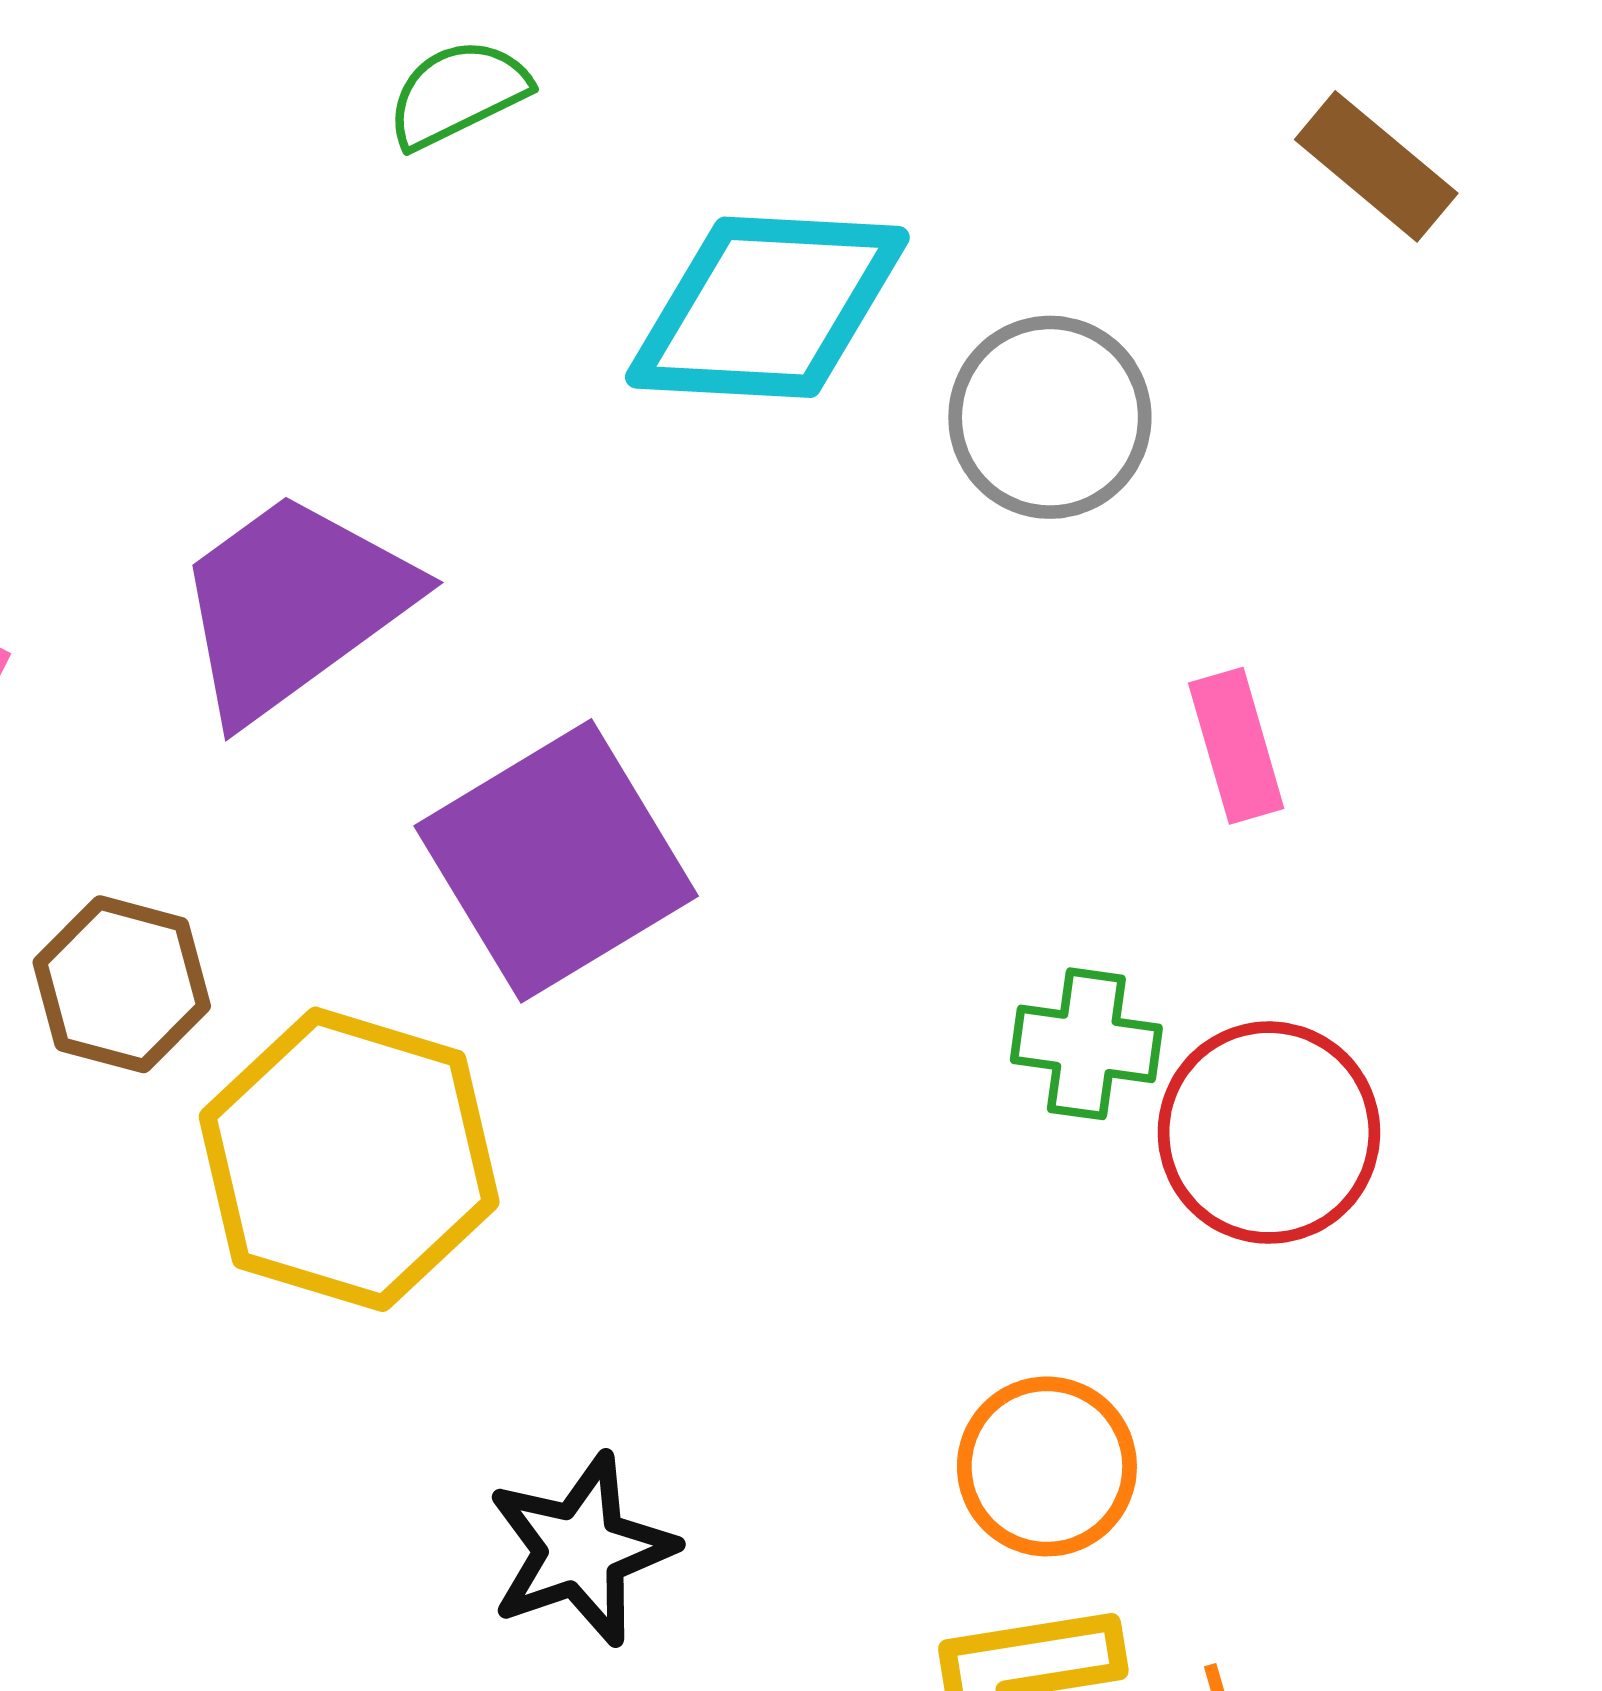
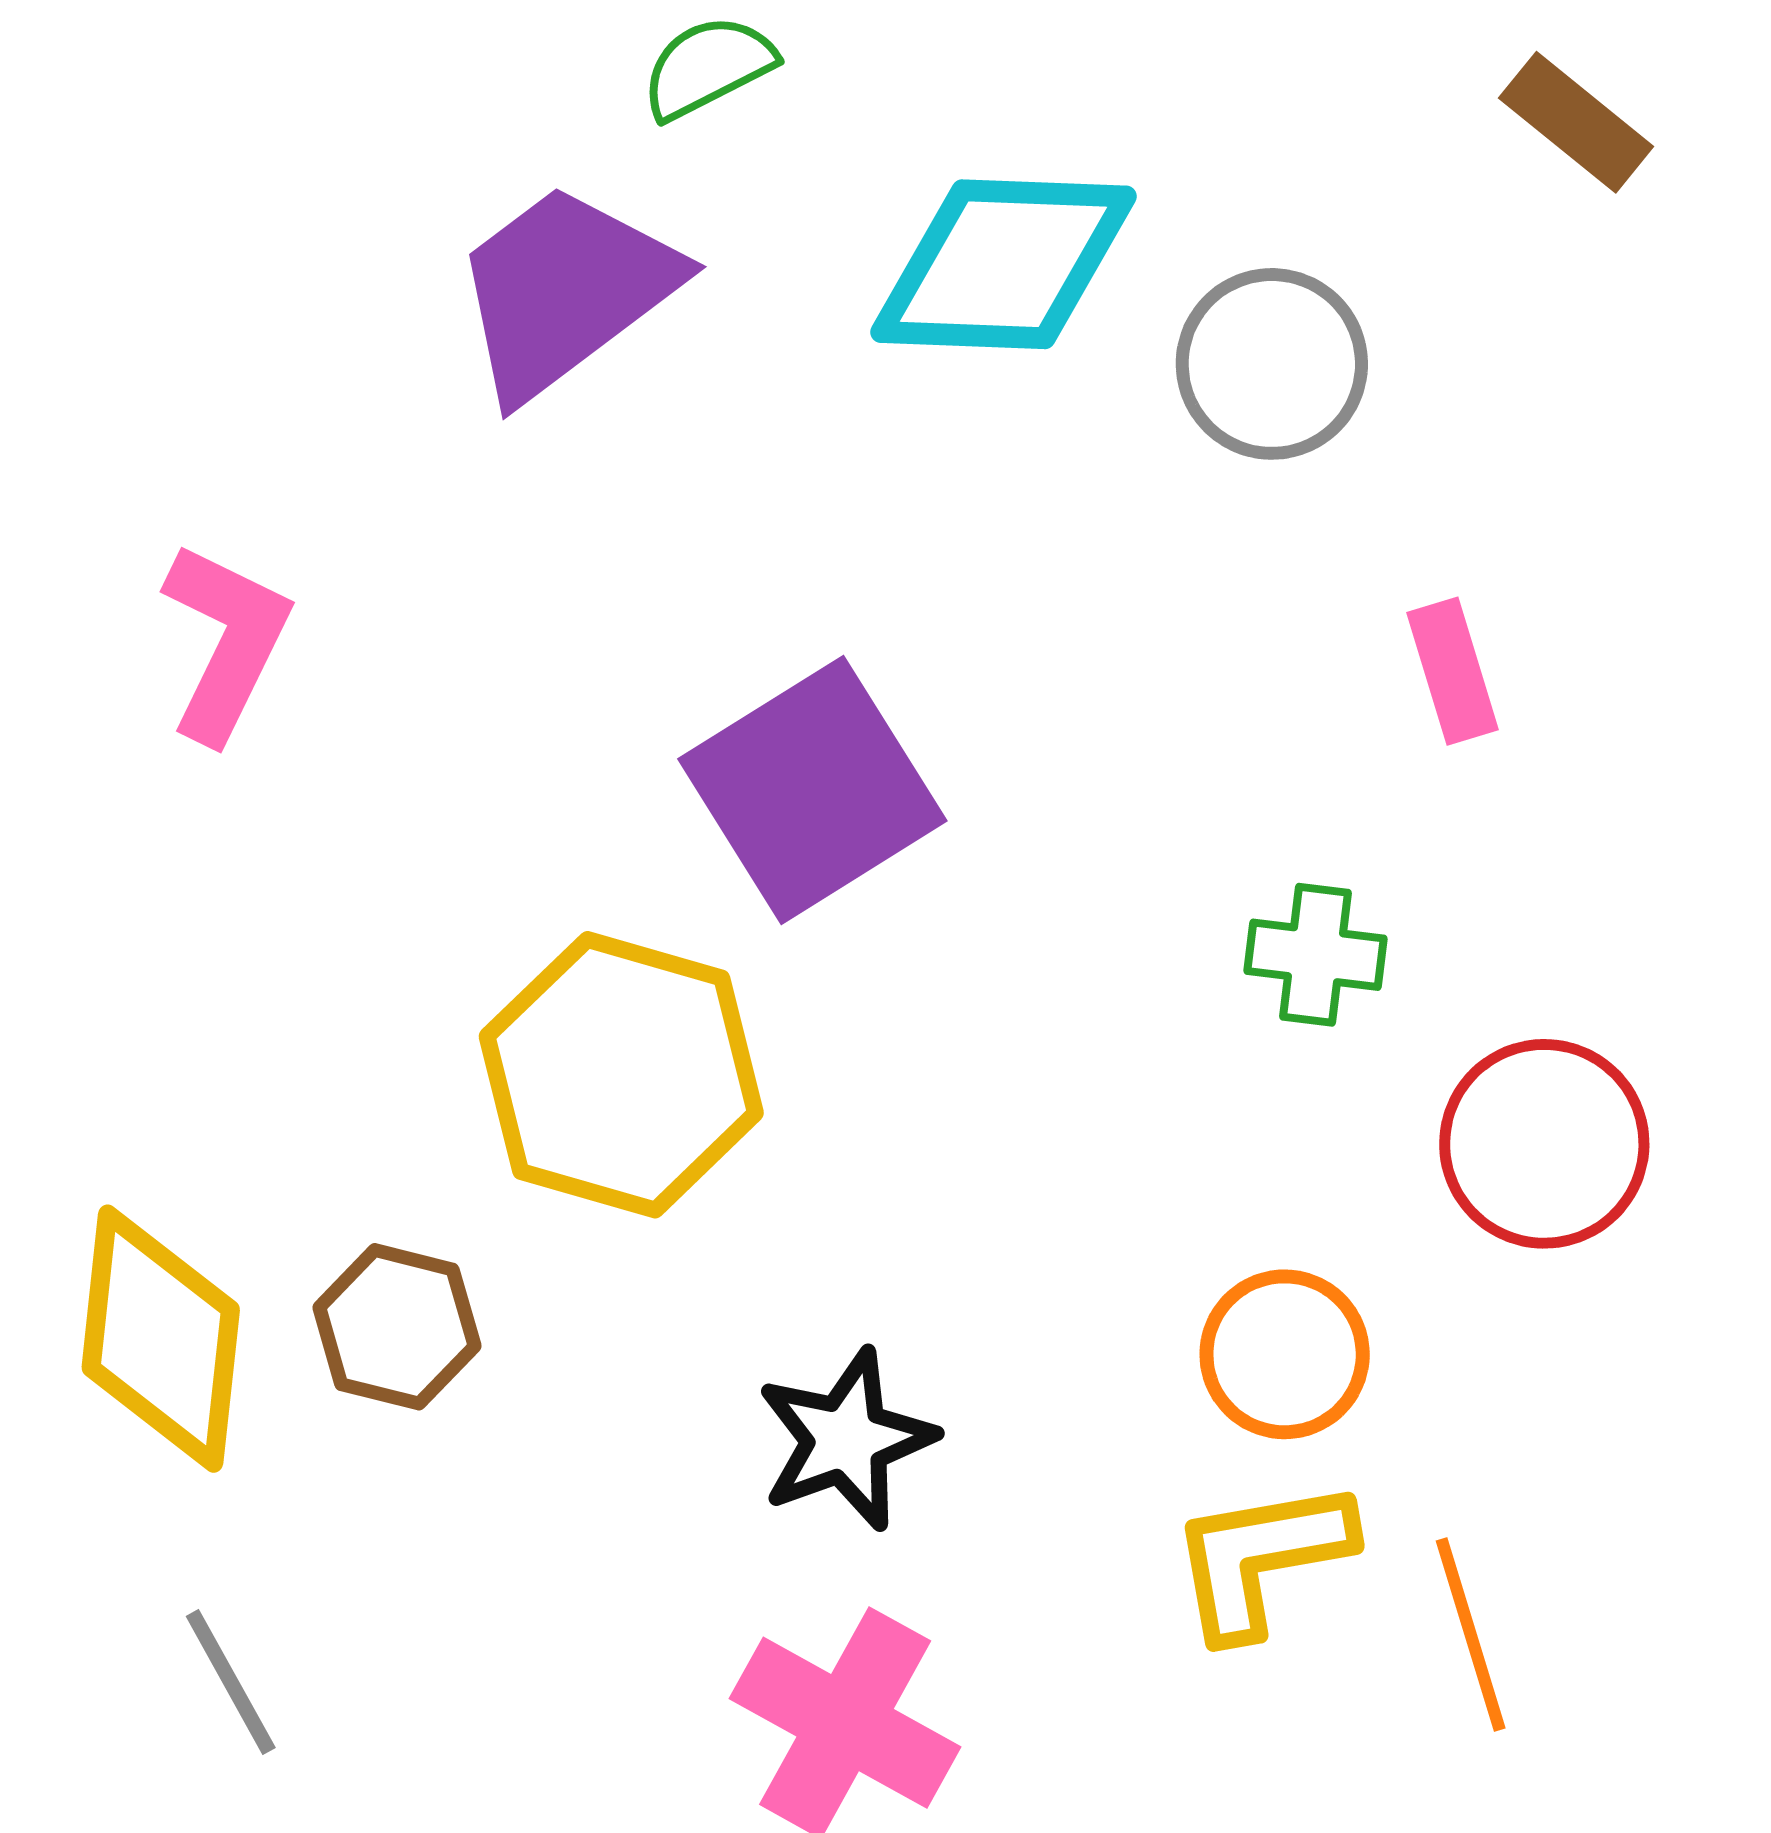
purple trapezoid: (293, 605) -> (565, 291), moved
brown hexagon: (122, 984) -> (397, 1327), moved
red circle: (1269, 1133) -> (1544, 1144), moved

